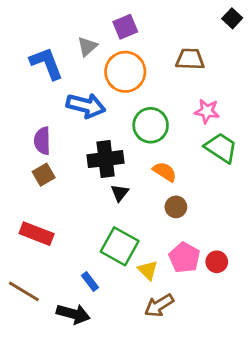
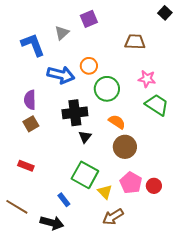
orange circle: (125, 72) -> (89, 66), moved, size x0.6
brown circle: (176, 207) -> (125, 147), size x1.5
red rectangle: (37, 234) -> (26, 166), size x0.7

